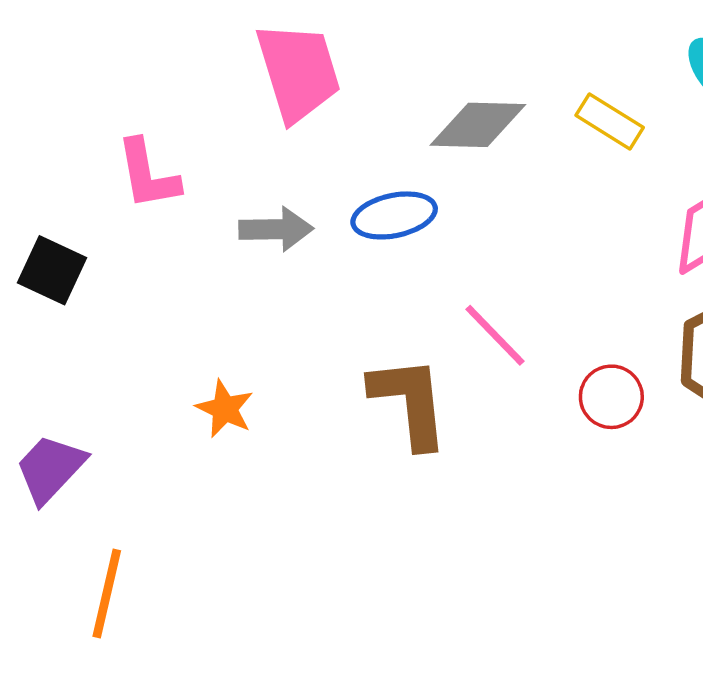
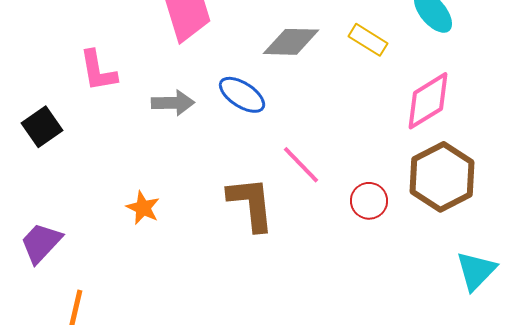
blue ellipse: (394, 215) -> (242, 95), turned 45
black square: (52, 270) -> (42, 127), turned 30

